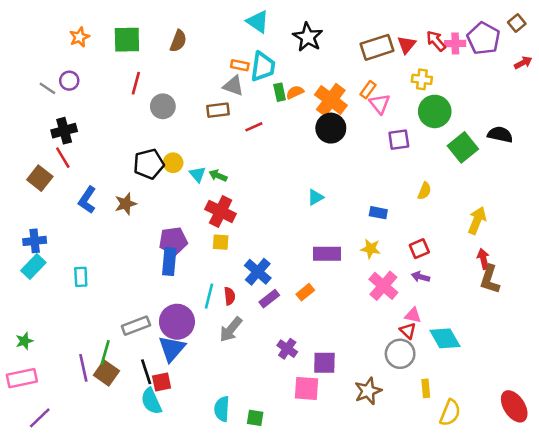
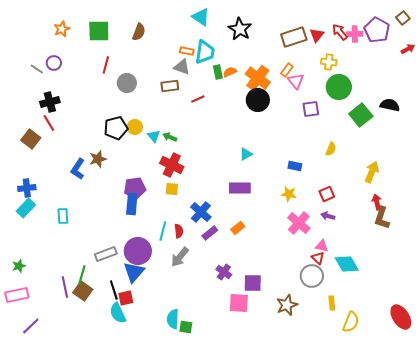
blue L-shape: (87, 200) -> (78, 169), moved
purple rectangle: (327, 254) -> (240, 188), moved
green square: (255, 418) -> (186, 327), moved

